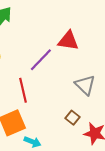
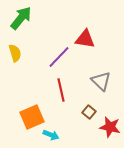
red line: (23, 90) -> (61, 90), moved

